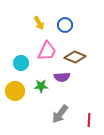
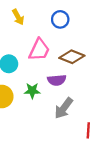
yellow arrow: (39, 23) -> (18, 17), moved
gray arrow: (60, 114) -> (64, 108), moved

